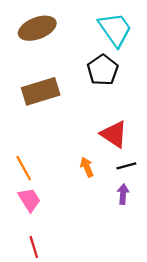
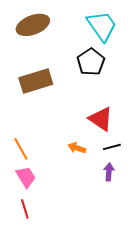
orange arrow: (87, 167) -> (77, 148), turned -48
red line: (34, 247) -> (25, 209), moved

